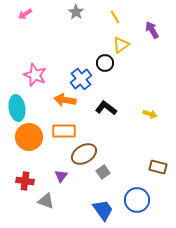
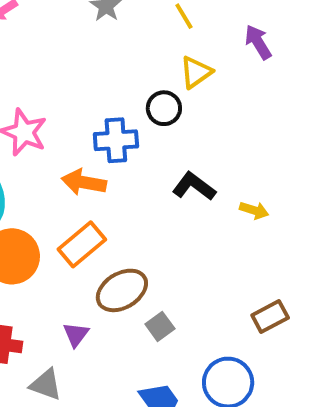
blue cross: (81, 79) -> (116, 140), turned 35
black L-shape: (106, 108) -> (194, 186), moved
orange rectangle: (64, 131) -> (82, 244), turned -40
brown rectangle: (158, 167) -> (270, 316), turned -42

